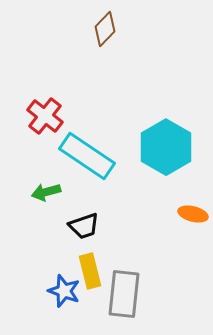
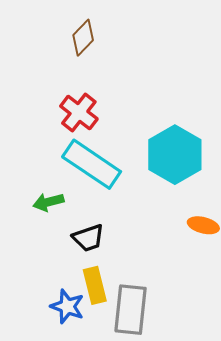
brown diamond: (105, 29) -> (83, 38), moved
red cross: (45, 116) -> (79, 112), moved

